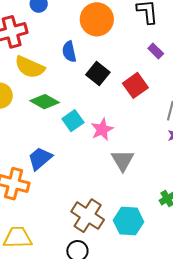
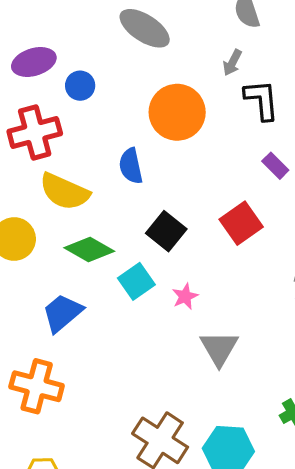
black square: (98, 74) -> (166, 231), moved
pink star: (102, 129) -> (185, 296), size x0.7
blue trapezoid: (40, 159) -> (62, 313), moved

